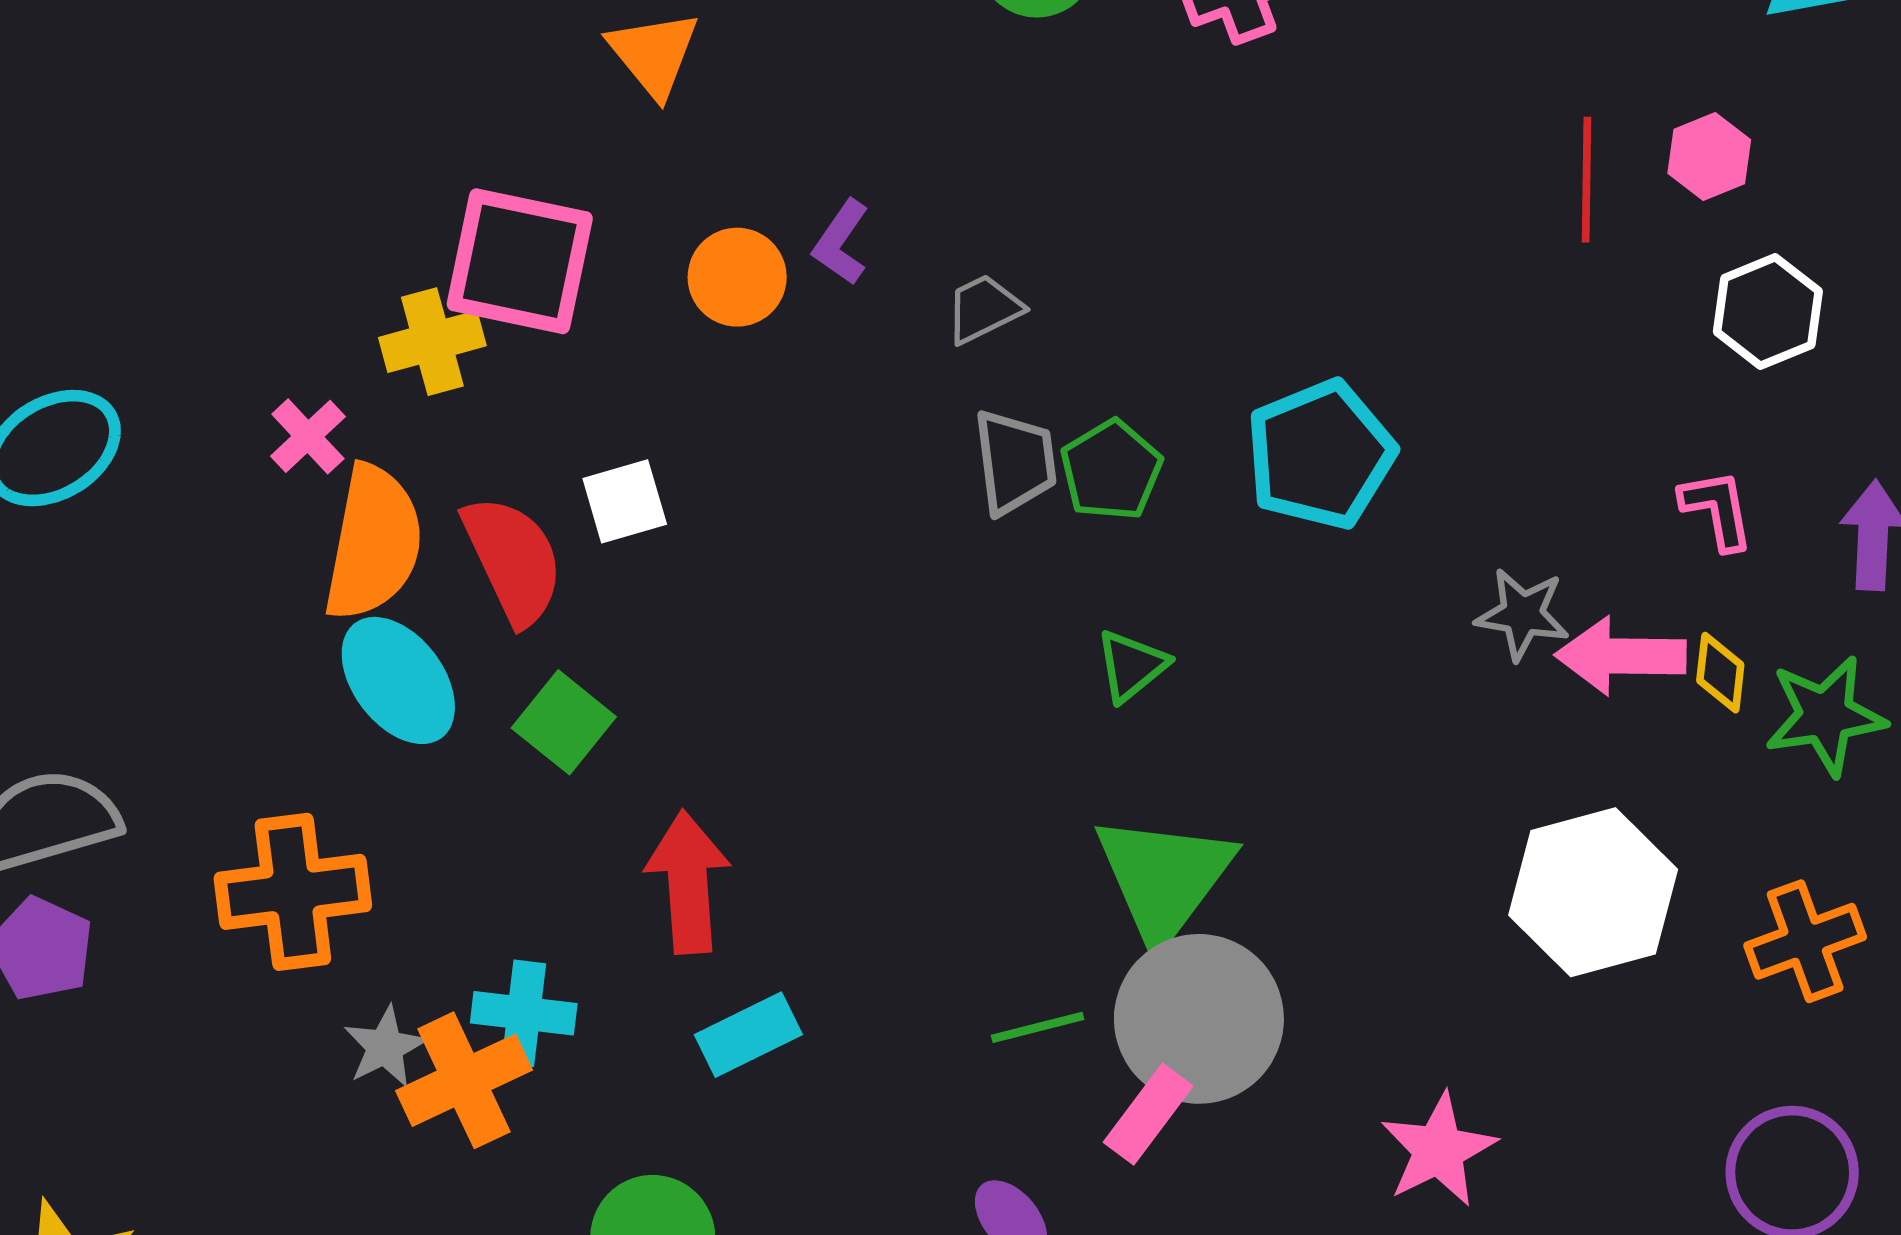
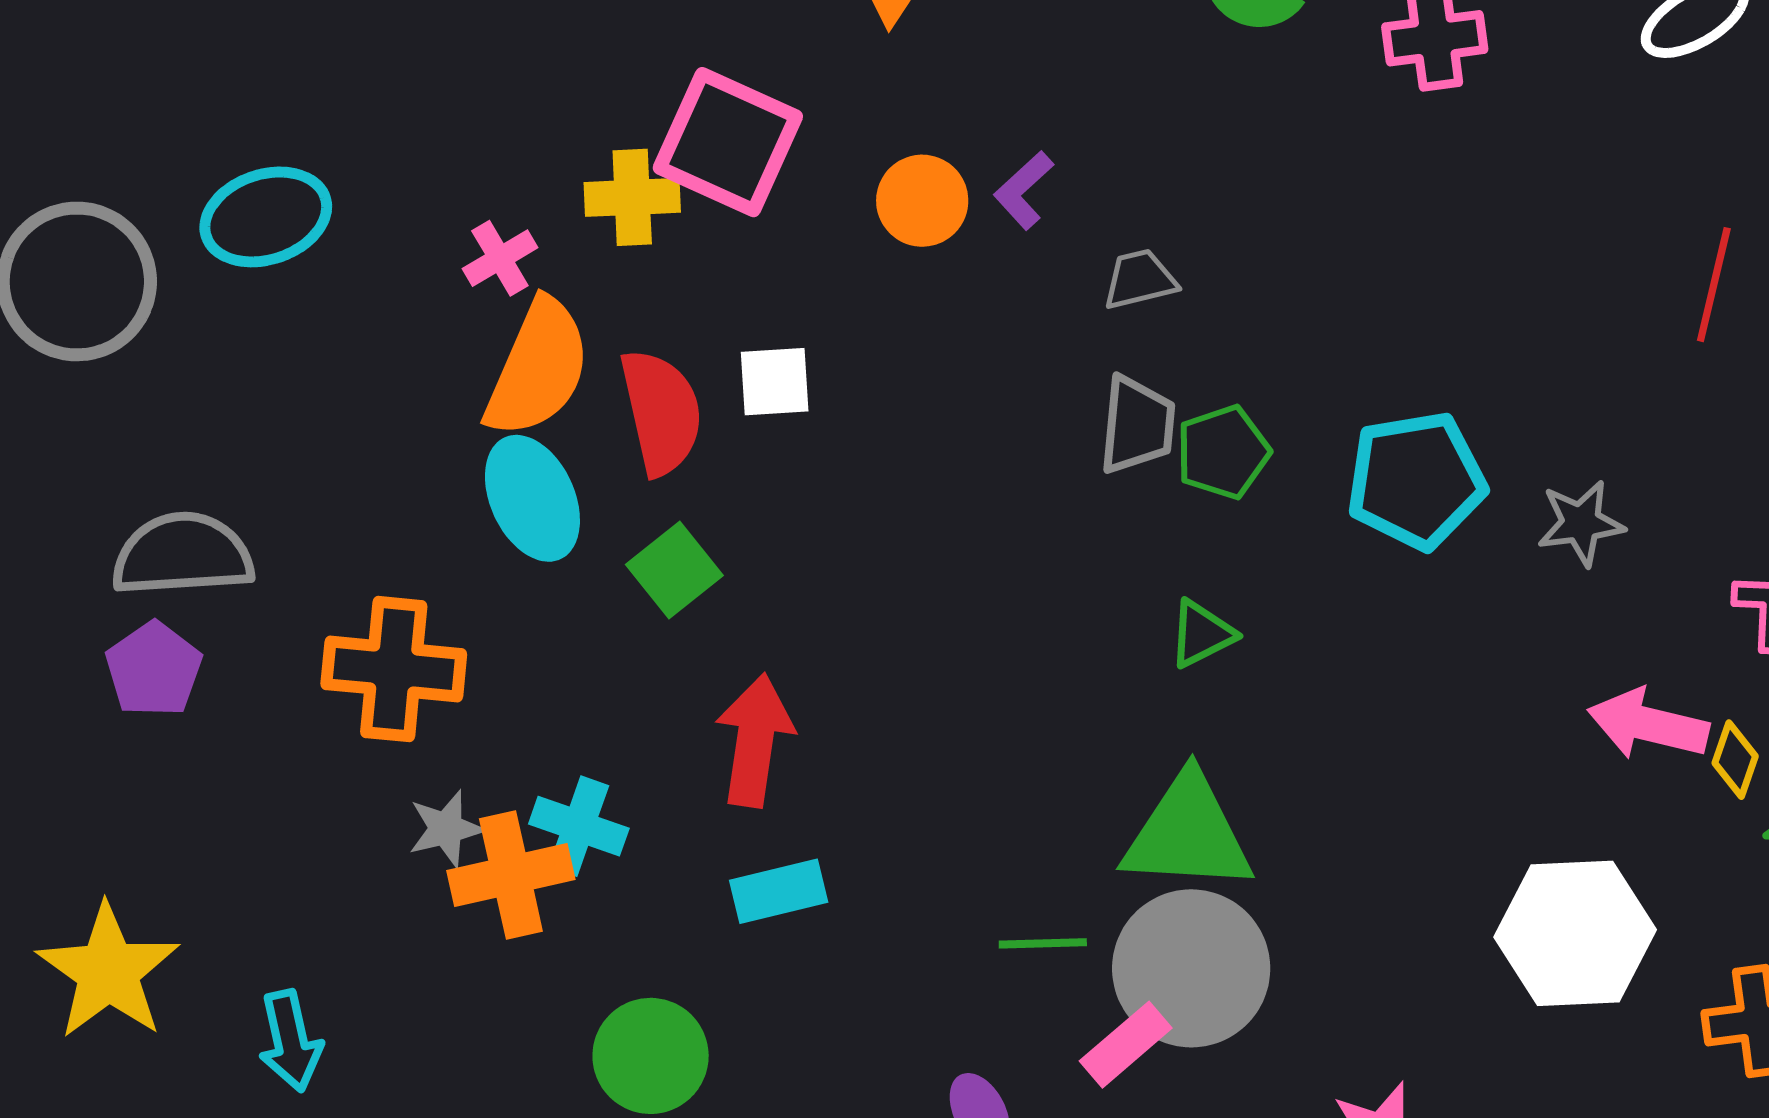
gray star: (1522, 614) -> (1581, 523), moved, turned -30
green triangle: (1164, 878) -> (1188, 833), turned 44

